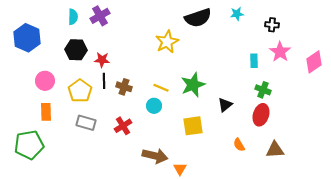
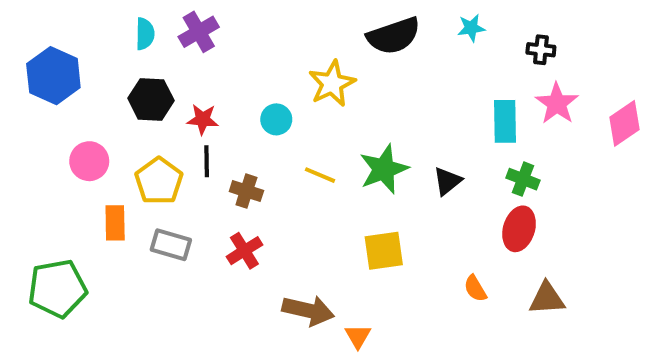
cyan rectangle: (254, 61) -> (505, 121), size x1.5
brown cross: (124, 87) -> (246, 191), moved
black triangle: (225, 105) -> (447, 181), moved
cyan circle: (154, 106) -> (276, 119), moved
orange rectangle: (46, 112) -> (115, 223), moved

